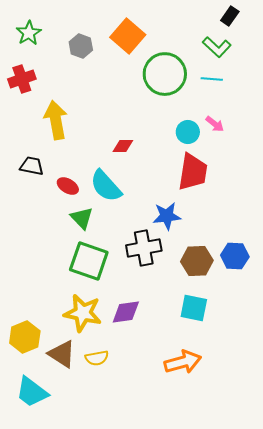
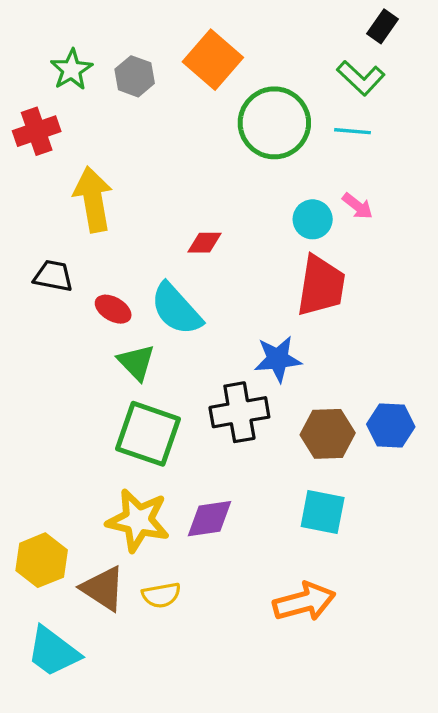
green star: (29, 33) -> (71, 70), moved

